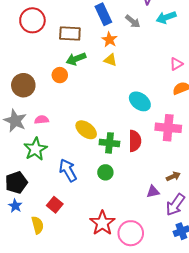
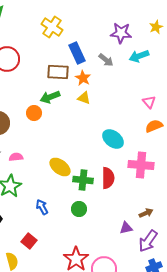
brown rectangle: (70, 34) -> (58, 72), moved
pink triangle: (176, 64) -> (149, 102), turned -40
blue arrow: (68, 170) -> (42, 207), size x0.7

